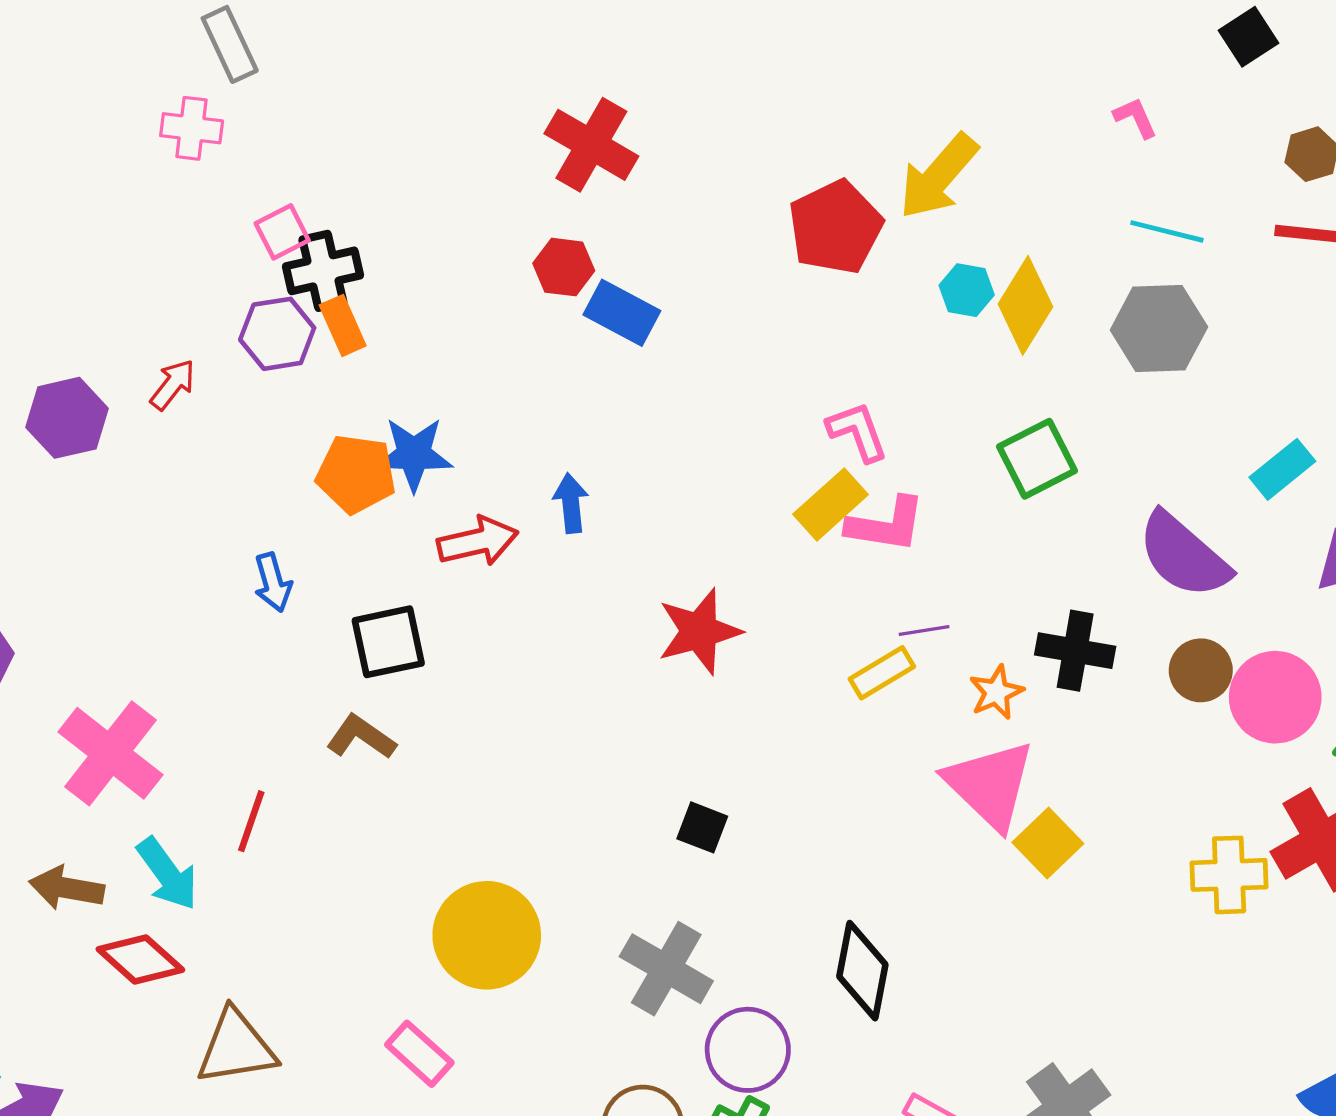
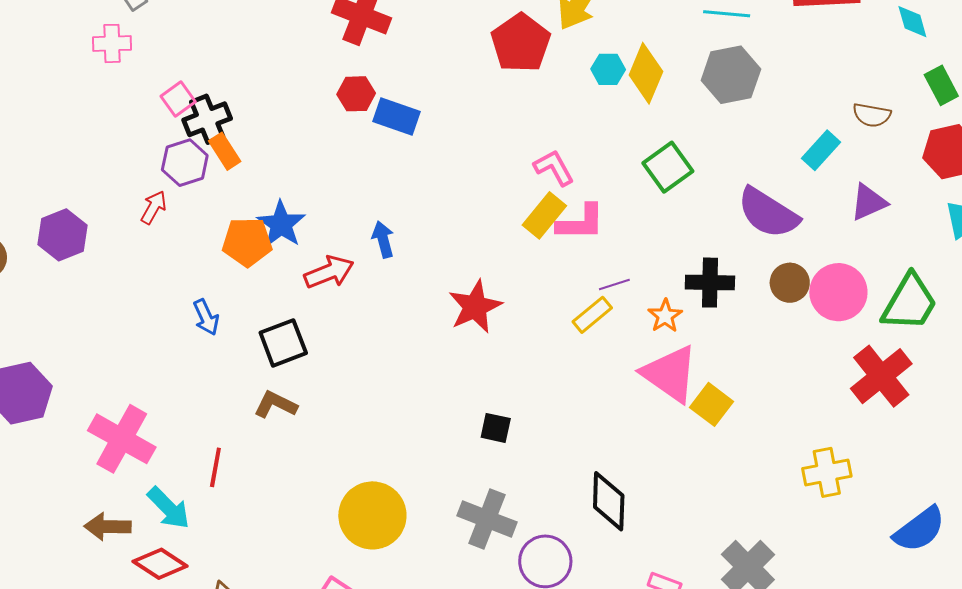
red arrow: (173, 385) -> (154, 207), moved
blue star: (414, 454) -> (281, 224), turned -30
yellow cross: (1229, 875) -> (827, 472), moved

